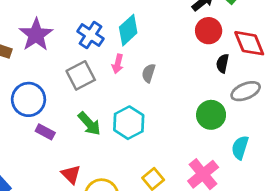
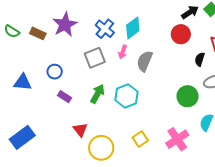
red circle: (209, 31) -> (181, 34), moved
gray semicircle: (149, 73) -> (145, 61), size x1.5
blue circle: (28, 99) -> (55, 72), size x0.6
green arrow: (89, 124) -> (98, 94), turned -114

